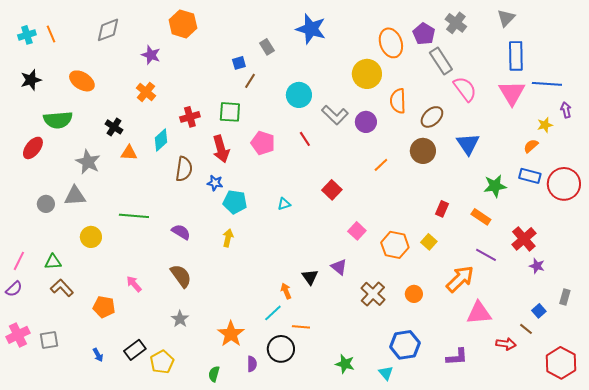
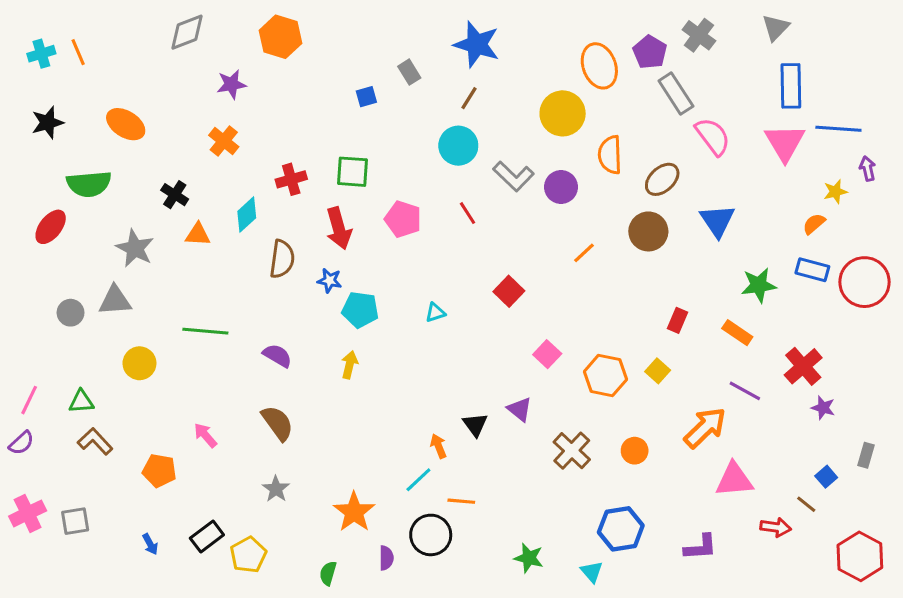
gray diamond: (108, 30) -> (187, 32), moved
purple star: (151, 55) -> (231, 84), turned -30
brown line: (250, 81) -> (469, 98), moved

